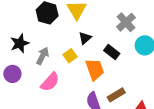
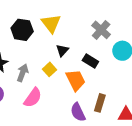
brown rectangle: (116, 95) -> (100, 103), turned -36

